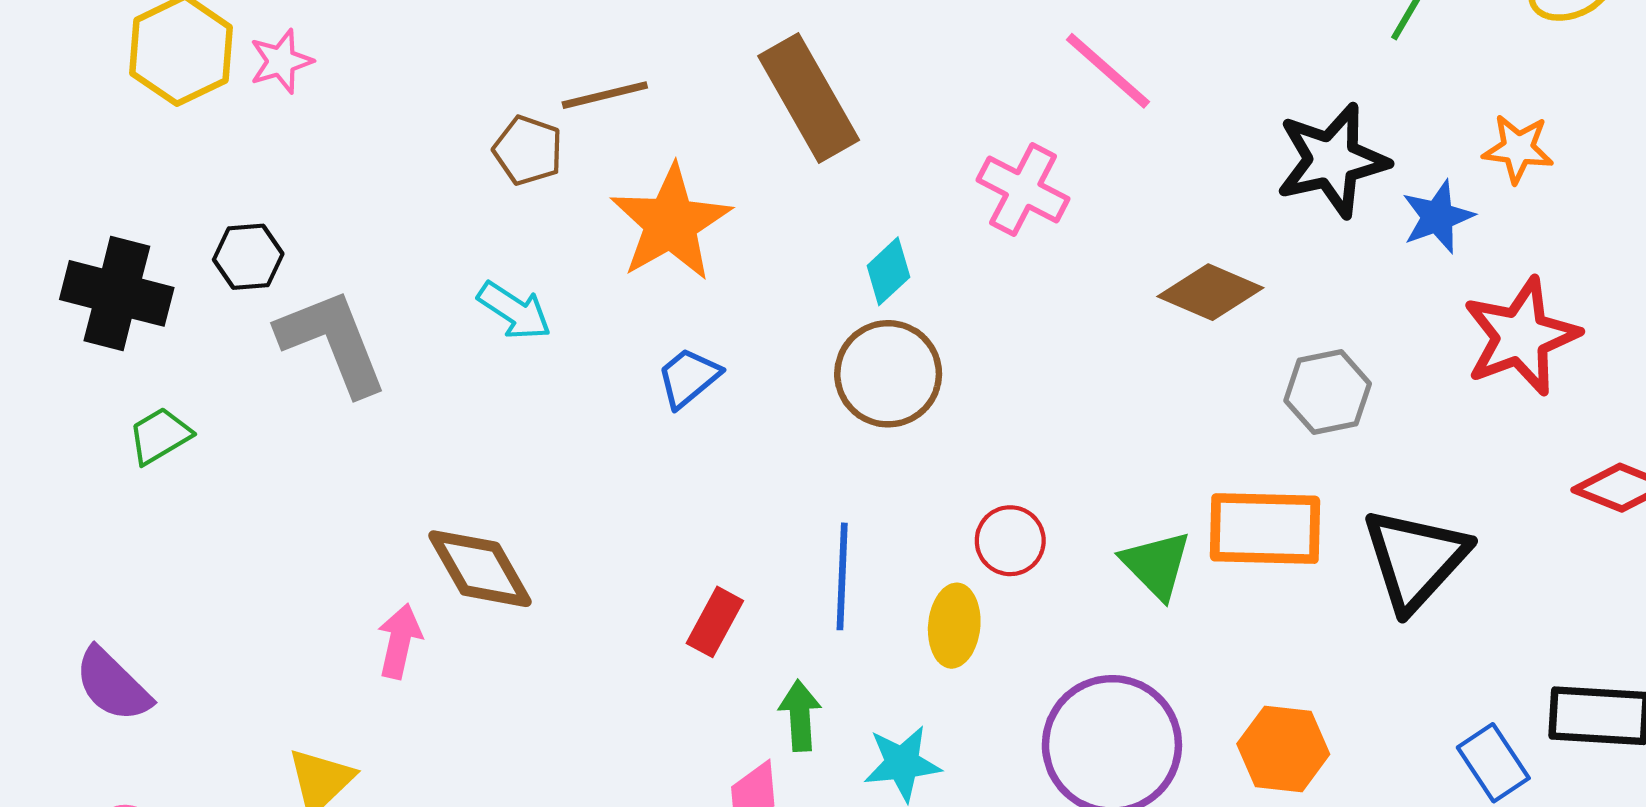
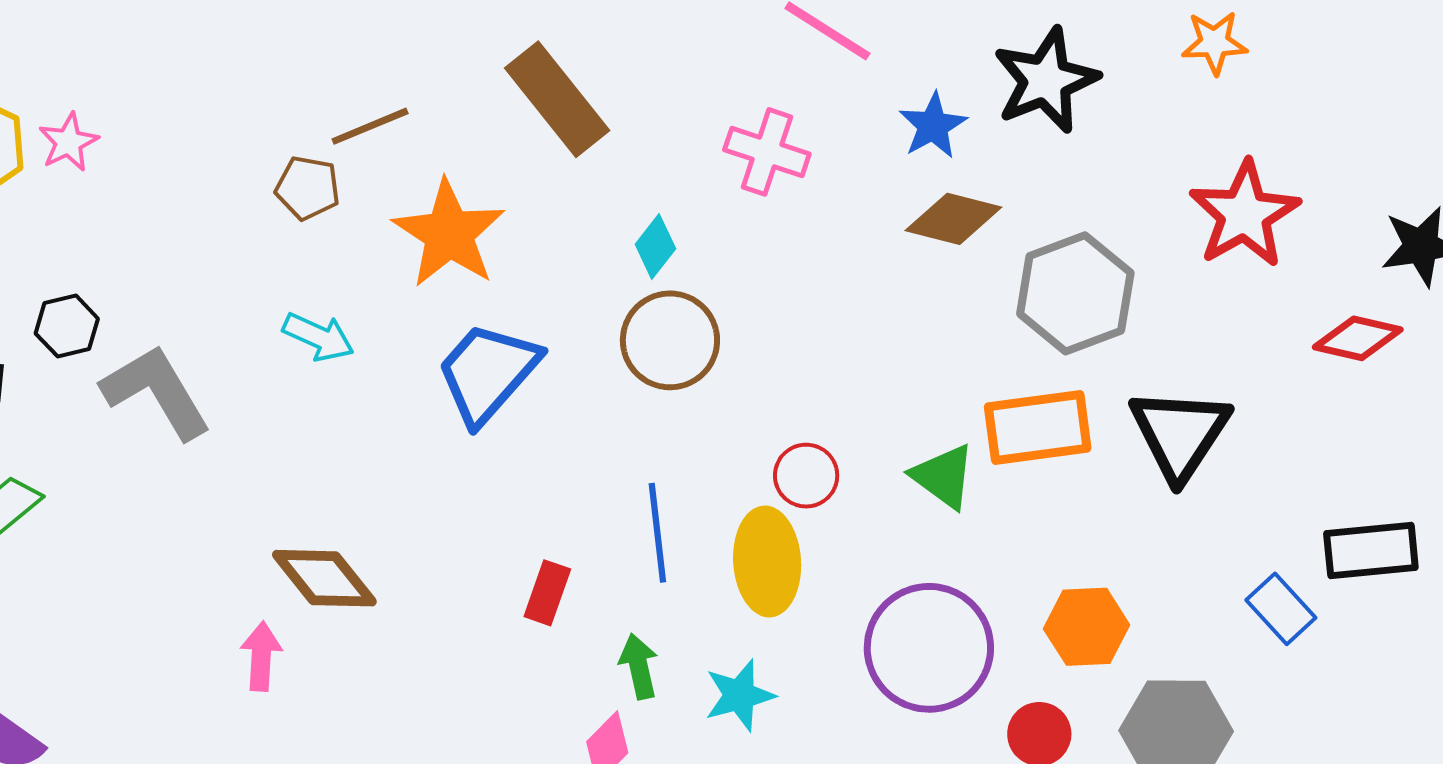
blue star: (1438, 217) -> (933, 126), moved
blue trapezoid: (689, 378) -> (488, 373), size x1.8
gray hexagon: (1328, 392) -> (1075, 293), size x1.5
yellow ellipse: (954, 626) -> (767, 561), size x1.4

